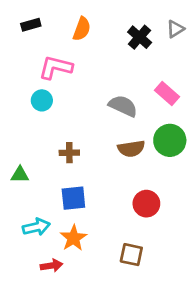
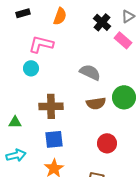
pink rectangle: (167, 94) -> (123, 40), moved
brown cross: (69, 153) -> (51, 106), size x1.6
cyan arrow: (36, 227) -> (16, 155), moved

